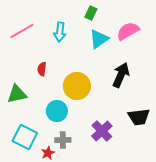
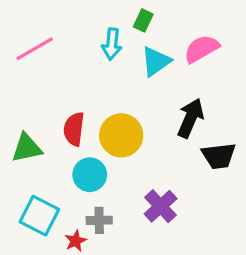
cyan arrow: (60, 32) -> (112, 44), moved
red semicircle: (42, 69) -> (74, 129), moved, size x1.5
black trapezoid: (139, 117) -> (219, 156), moved

